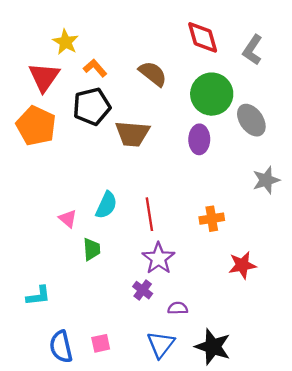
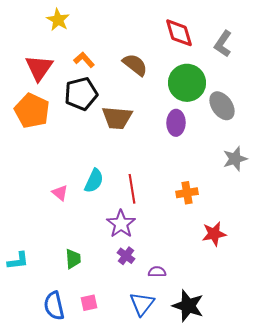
yellow star: (66, 42) -> (58, 20), moved
green trapezoid: (92, 249) -> (73, 259), moved
purple star: (158, 258) -> (121, 224), moved
cyan L-shape: (38, 296) -> (18, 261), moved

